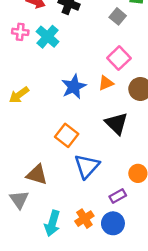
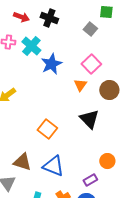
orange triangle: (106, 83) -> (80, 85), turned -32
blue star: (74, 87) -> (51, 64), moved
blue triangle: (87, 166) -> (53, 166), moved, turned -50

